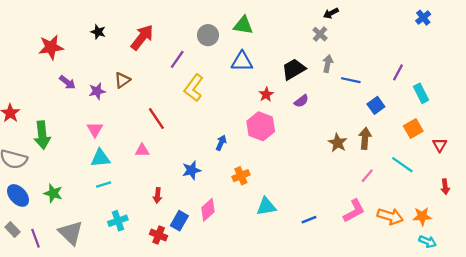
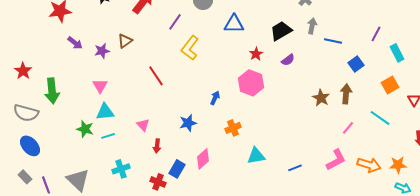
pink triangle: (142, 150) -> (143, 125), moved, turned 48
green star: (53, 193) -> (85, 129), moved

